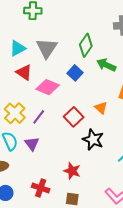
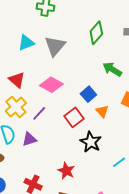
green diamond: (86, 45) -> (96, 33), moved
red triangle: (24, 72) -> (17, 80), moved
blue square: (75, 73) -> (88, 94), moved
purple triangle: (32, 144) -> (29, 139), turned 42

